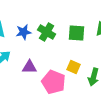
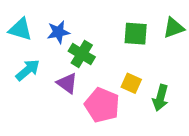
green cross: (47, 32) -> (82, 54), moved
purple triangle: (30, 67) -> (67, 83), turned 35

